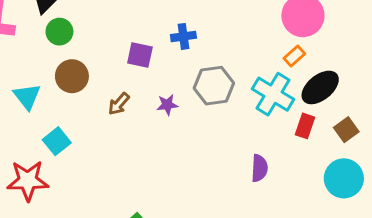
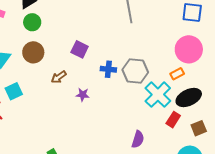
blue cross: (183, 36) -> (108, 69), moved
gray hexagon: (214, 86) -> (135, 71), moved
purple star: (167, 105) -> (83, 95), moved

